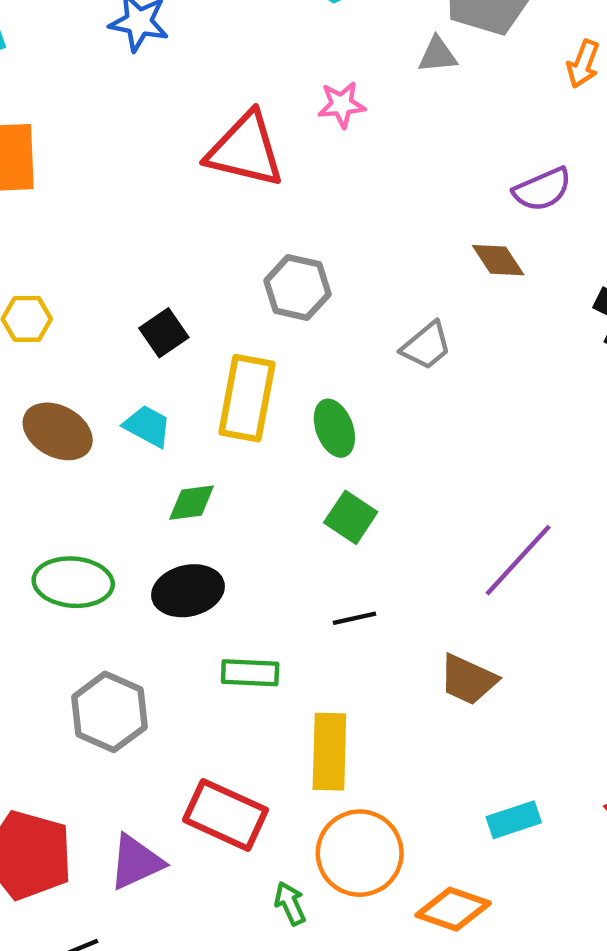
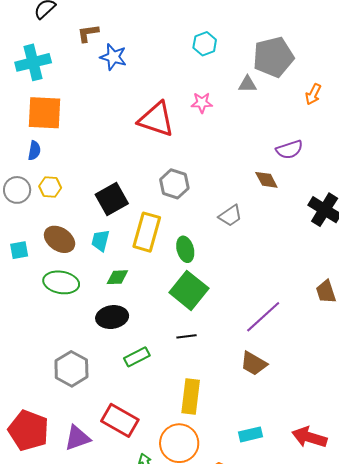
black square: (164, 333) -> (112, 199), size x1.5
cyan trapezoid: (147, 426) -> (100, 241), turned -110
green square: (351, 517) -> (189, 290), size x1.6
green ellipse: (73, 582) -> (61, 282), moved
green rectangle: (250, 673) -> (137, 357), turned -35
brown trapezoid: (468, 680) -> (254, 364), moved
yellow rectangle: (329, 752) -> (191, 397), moved

